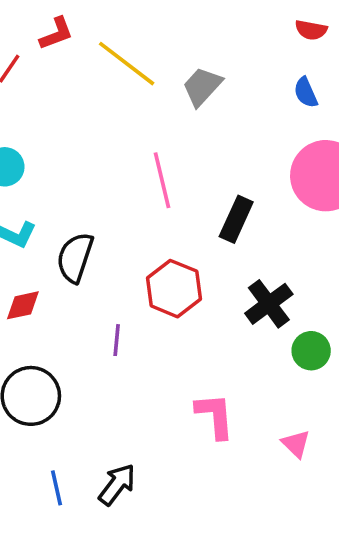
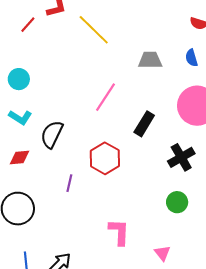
gray trapezoid: (202, 86) -> (150, 60), moved, turned 40
pink line: (162, 180) -> (105, 97), turned 40
black cross: (269, 304) -> (181, 157), moved

